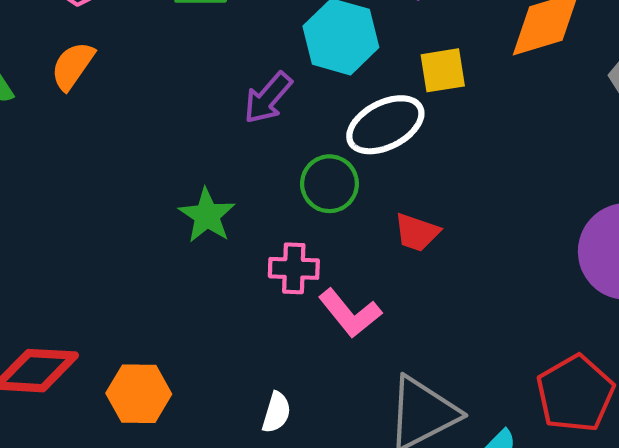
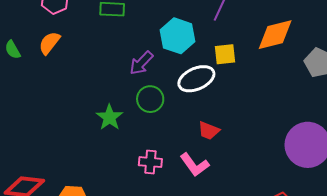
green circle: (329, 184) -> (150, 99), moved
pink cross: (294, 268) -> (150, 162), moved
pink L-shape: (350, 313) -> (195, 165), moved

